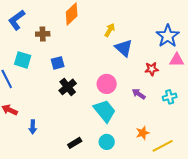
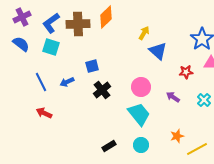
brown cross: (43, 34) -> (78, 24), moved, size x1.6
cyan square: (23, 60) -> (51, 47), moved
cyan cross: (170, 97) -> (204, 100), turned -32
blue arrow: (33, 127) -> (67, 82), moved, turned 64

